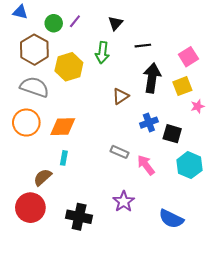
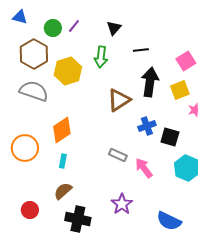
brown triangle: (121, 96) -> (119, 100), size x1.4
orange circle: (26, 123) -> (25, 148), moved
orange diamond: (63, 127) -> (62, 130), turned -32
brown semicircle: (43, 177) -> (63, 191), moved
red circle: (30, 208) -> (30, 210), size x0.6

